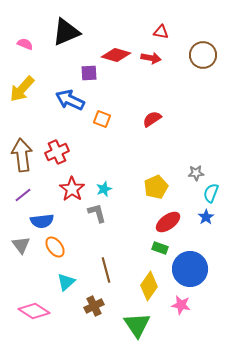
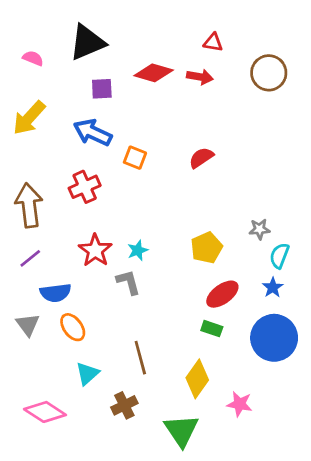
purple square: (89, 73) -> (102, 89), moved
red cross: (57, 152) -> (85, 187), moved
blue circle: (190, 269) -> (274, 338), moved

